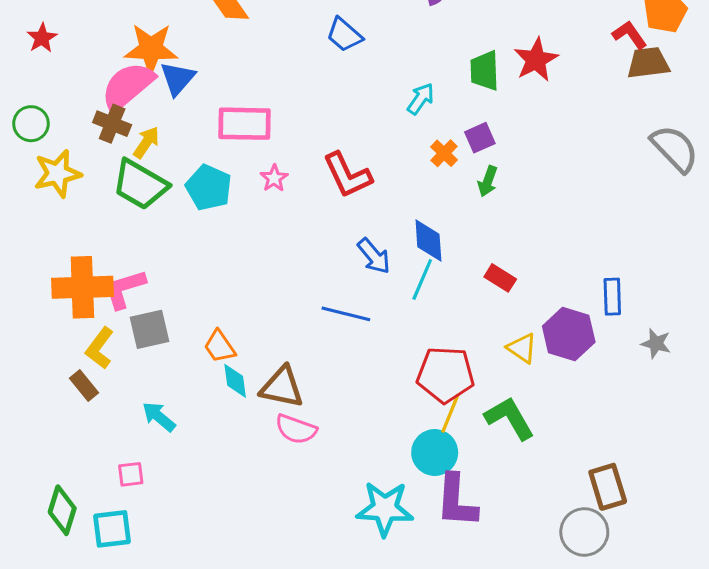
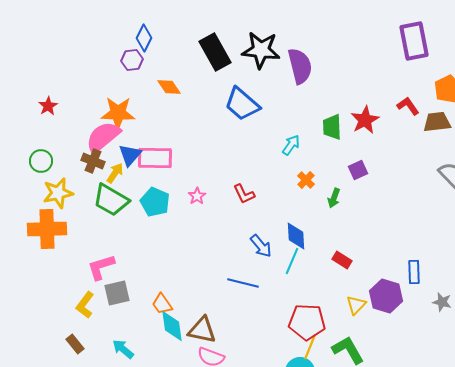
blue trapezoid: (344, 35) -> (242, 104), size x1.5
red L-shape: (629, 35) -> (408, 106), moved
blue triangle: (178, 78) -> (130, 155), moved
pink rectangle: (245, 124) -> (155, 158), moved
purple square: (480, 138) -> (358, 170), moved
red L-shape: (347, 175) -> (244, 194), size x0.7
orange cross: (82, 287) -> (47, 229), moved
yellow triangle: (522, 348) -> (356, 305), turned 40
cyan diamond: (235, 381) -> (172, 326), size x1.4
brown rectangle: (84, 385) -> (75, 344), moved

